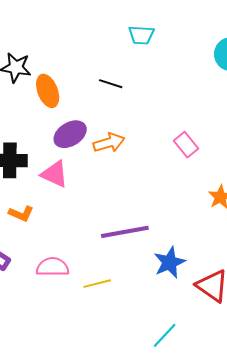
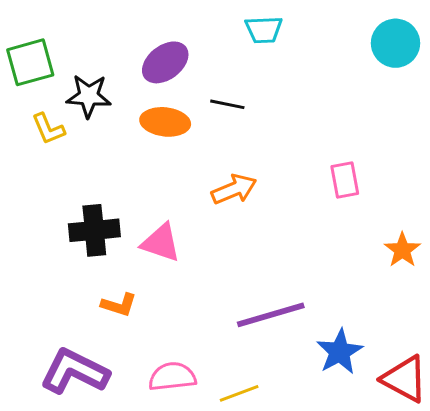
orange ellipse: (48, 91) -> (165, 122), moved, turned -56
purple ellipse: (70, 134) -> (165, 62), moved
pink rectangle: (186, 145) -> (345, 180), turned 35

